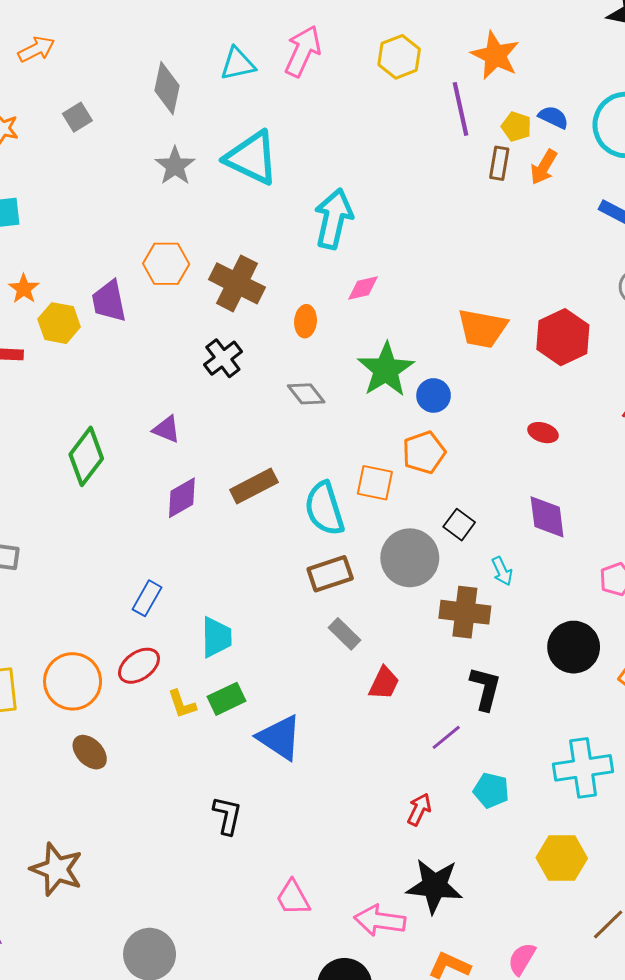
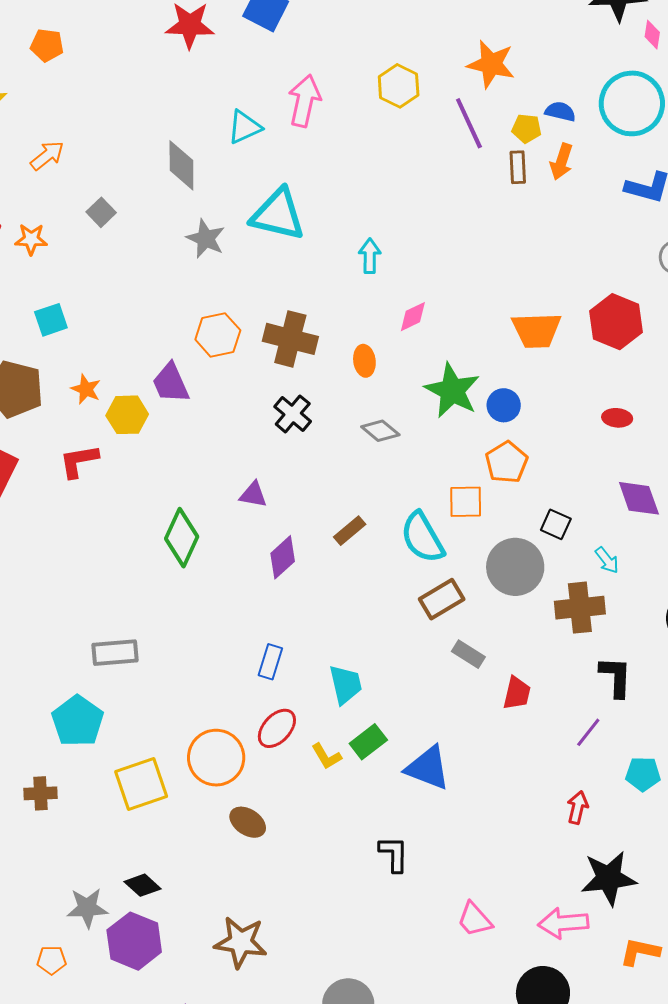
cyan arrow: (334, 219) -> (370, 256), size x0.6
brown rectangle: (254, 486) -> (350, 531), size x0.7

